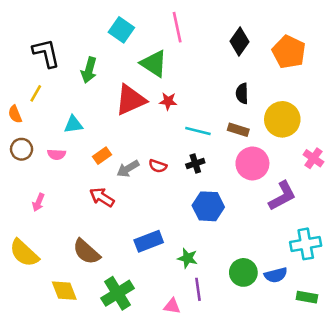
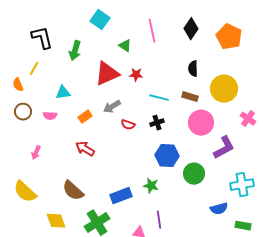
pink line: (177, 27) -> (152, 31), moved
green triangle: (154, 64) -> (125, 46), size x0.6
gray arrow: (128, 169) -> (112, 107), moved
blue rectangle: (149, 241) -> (121, 196), moved
green star: (188, 258) -> (151, 186), moved
green circle: (243, 272) -> (194, 174), moved

